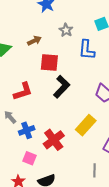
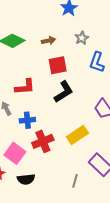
red square: (49, 62) -> (58, 65), turned -30
blue cross: (27, 130) -> (27, 120), moved
pink square: (30, 158) -> (15, 153), size x1.5

